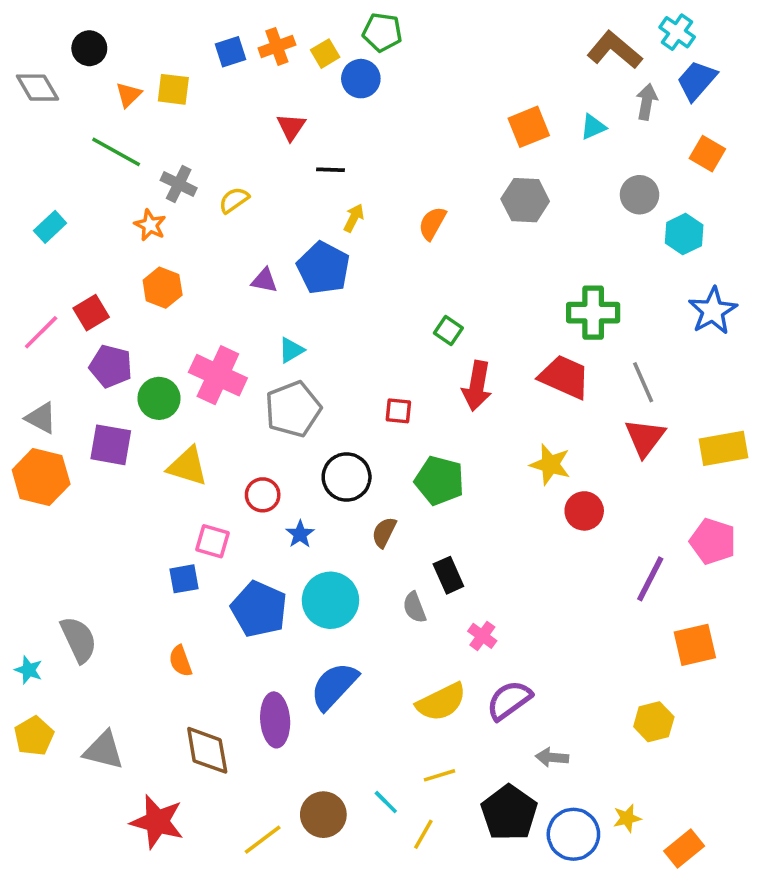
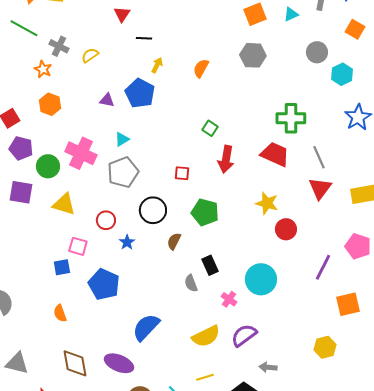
cyan circle: (330, 600) -> (261, 279), moved
purple ellipse: (275, 720) -> (119, 363), moved, turned -64

